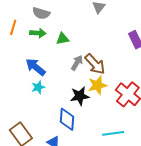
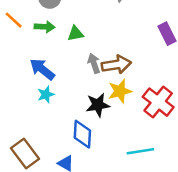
orange line: (13, 27) -> (14, 20), turned -63
gray arrow: (77, 63) -> (94, 63), turned -49
brown arrow: (95, 64) -> (116, 65), turned -55

